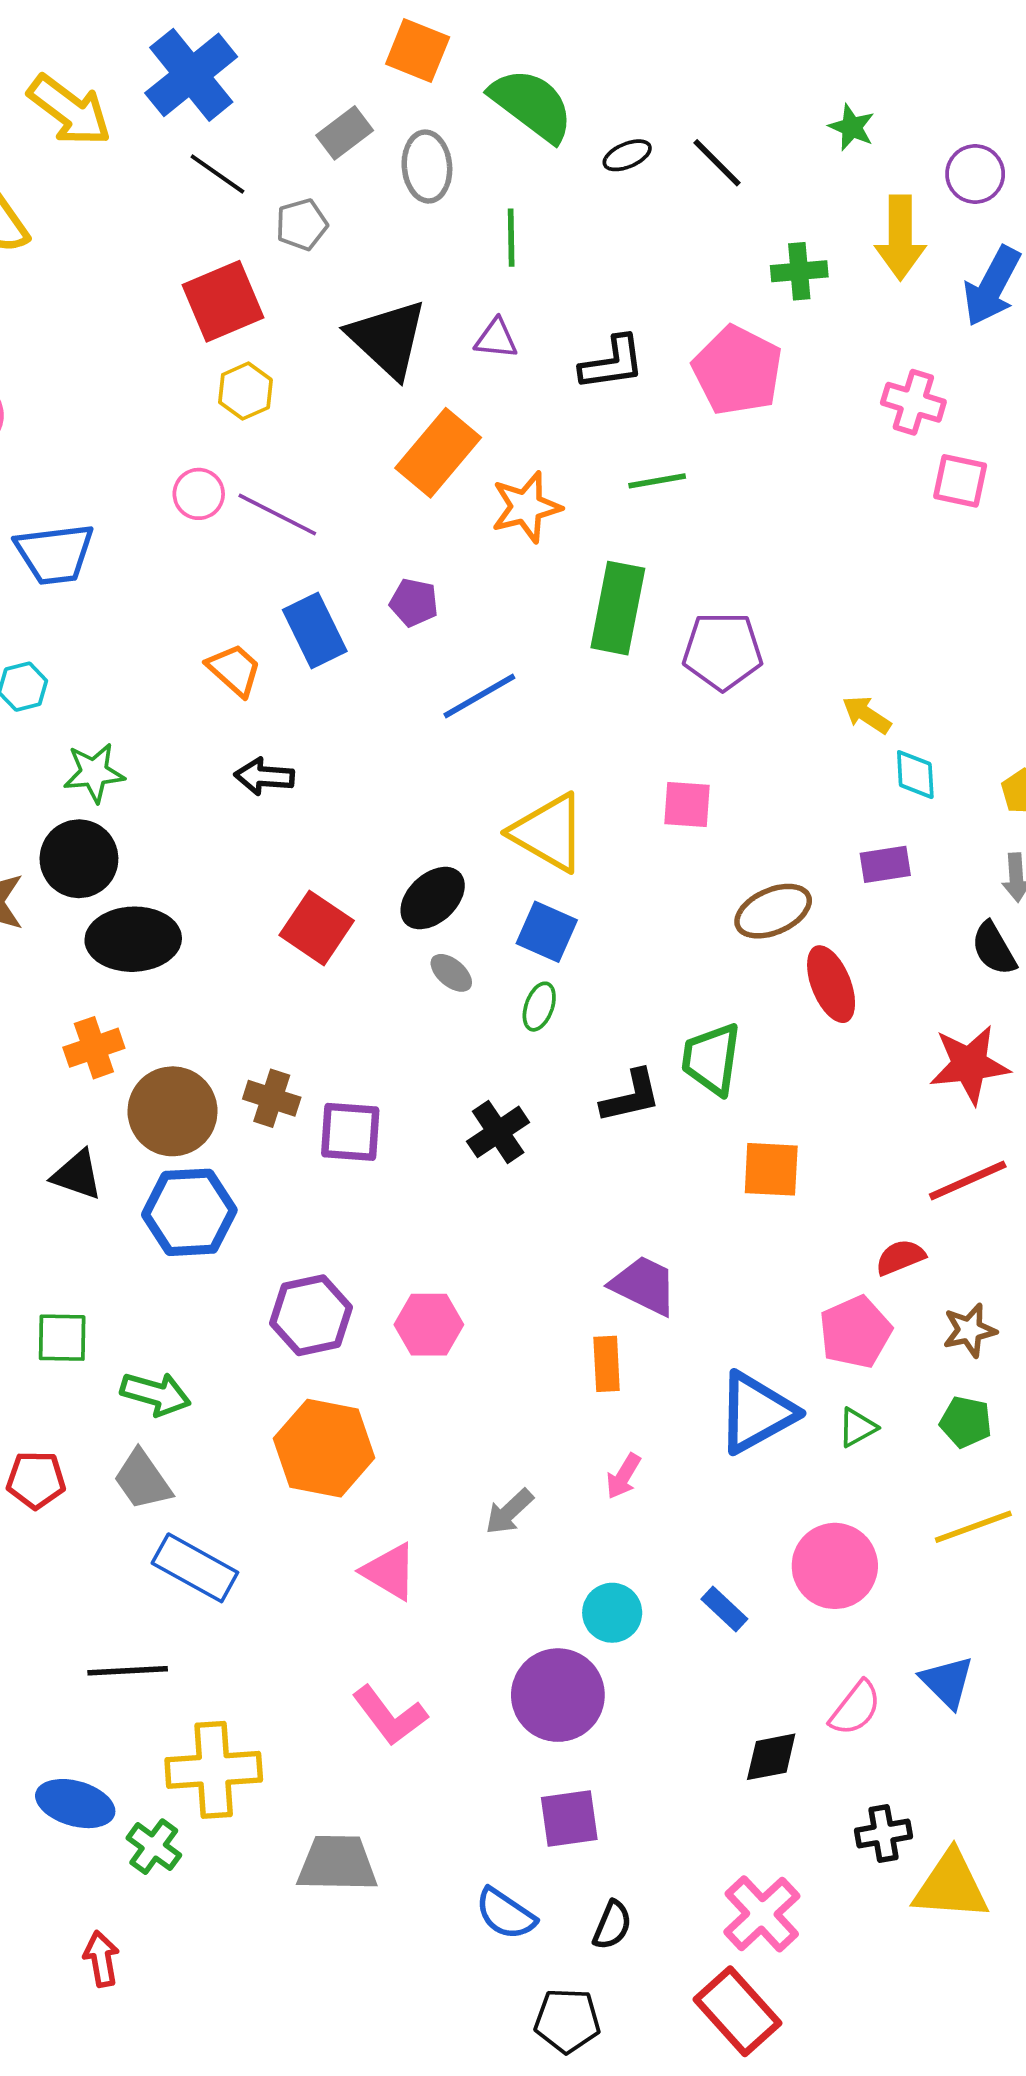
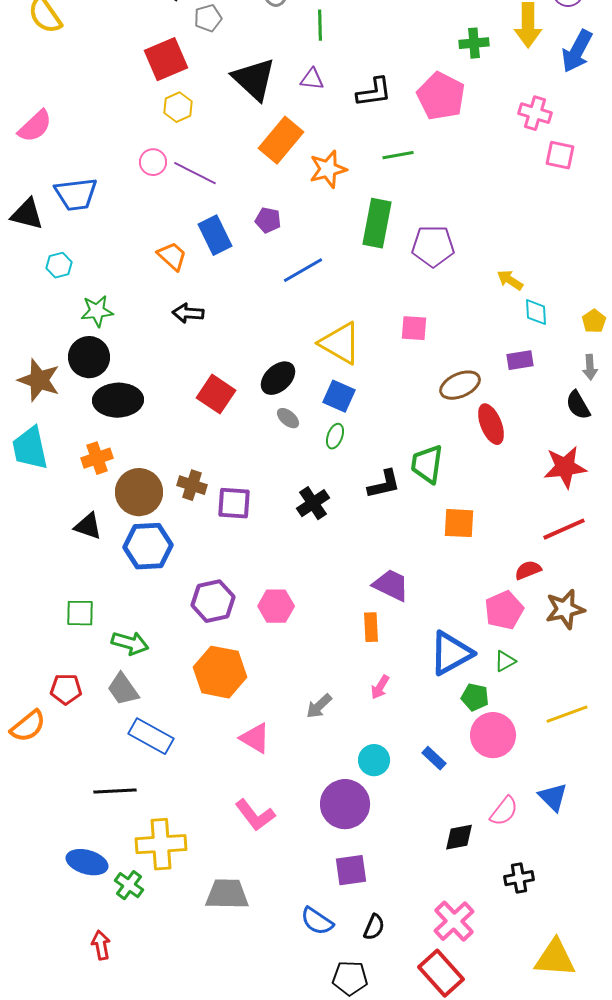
brown star: (970, 1330) -> (565, 609), size x1.4
green pentagon: (966, 1422) -> (475, 697), moved
yellow triangle: (951, 1886) -> (555, 958), moved

